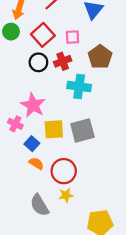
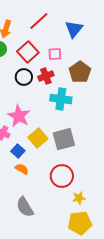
yellow square: (54, 129) -> (38, 138), turned -36
red circle: (64, 171) -> (62, 176), moved
yellow star: (66, 195) -> (79, 198), moved

